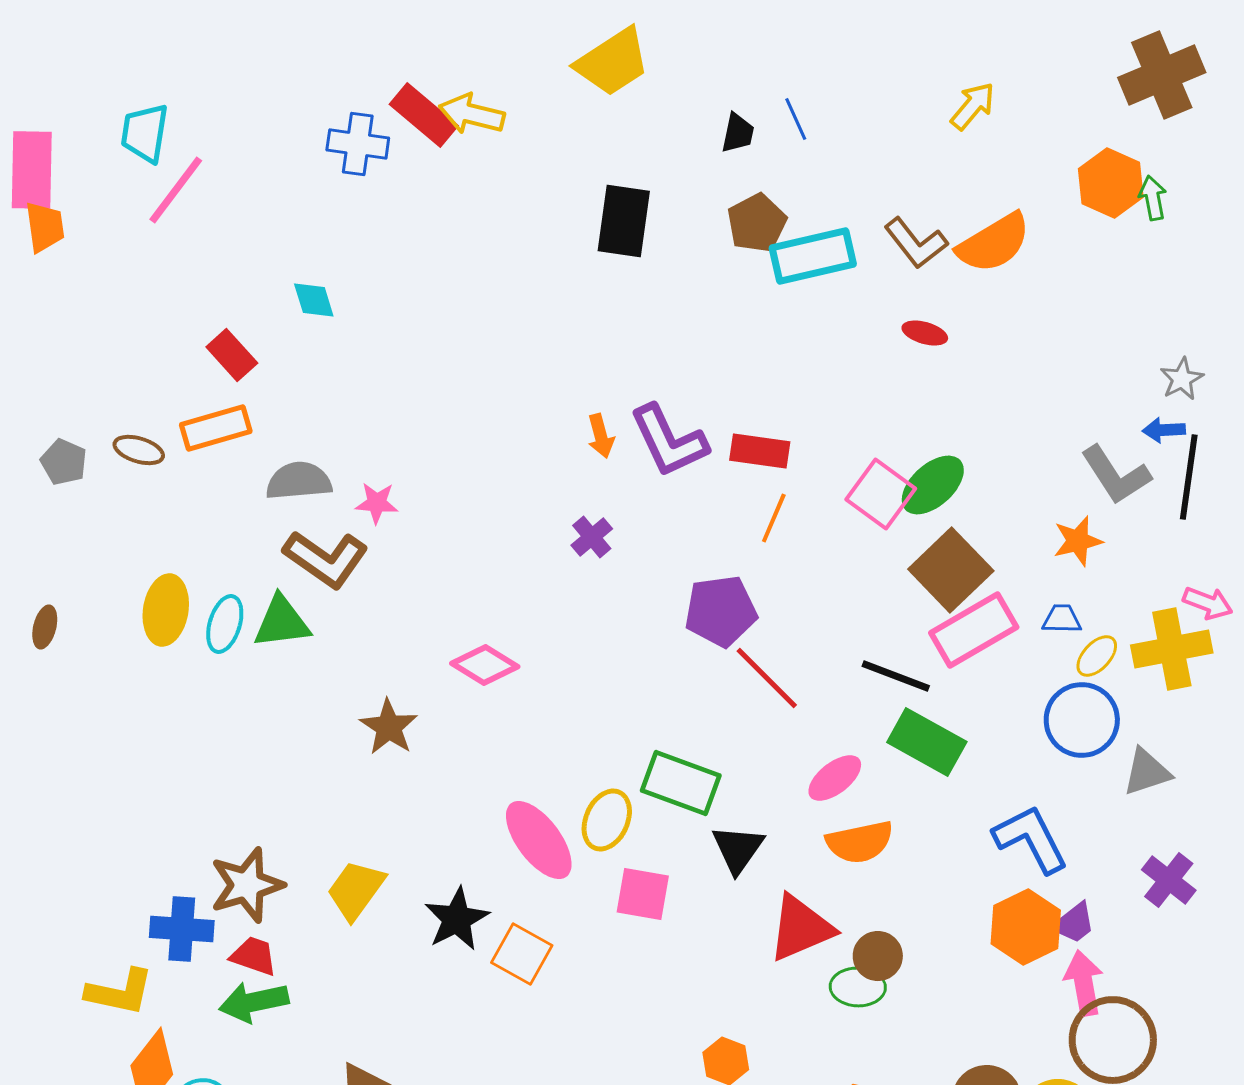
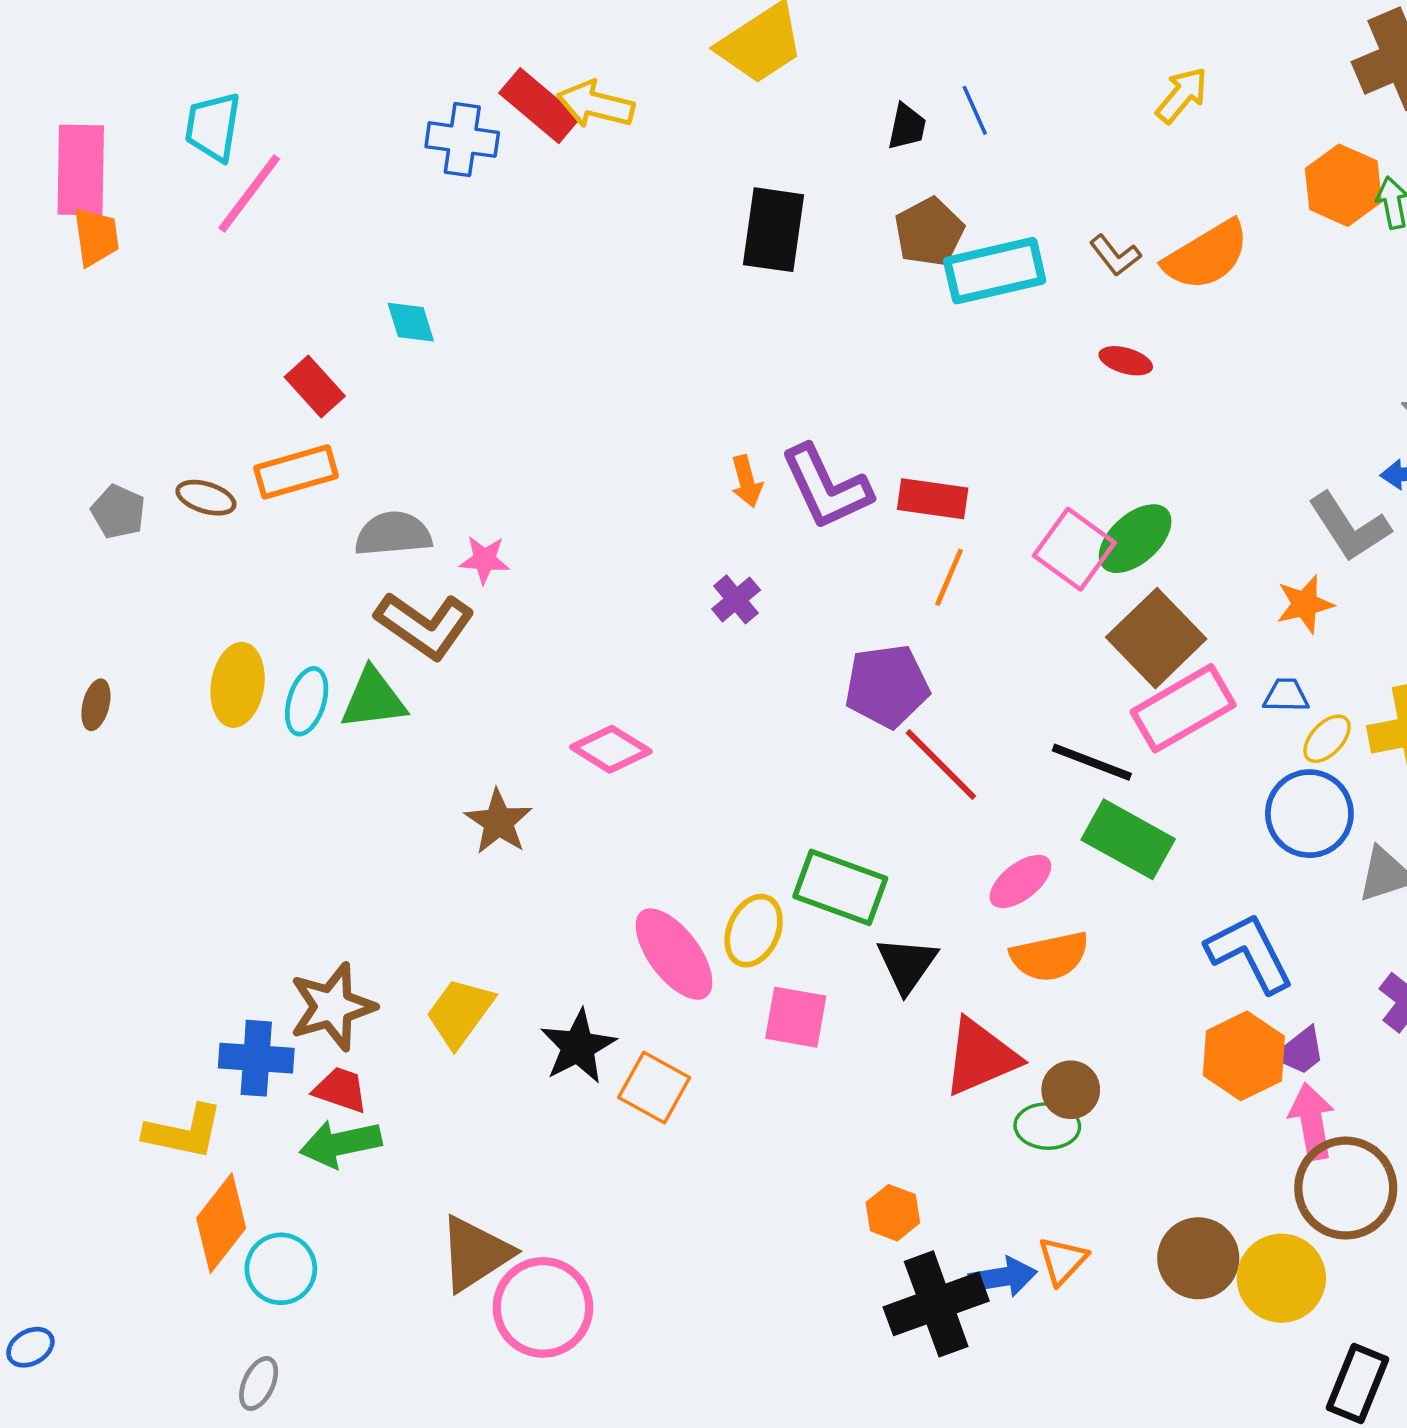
brown L-shape: (916, 243) -> (1115, 255), size x0.7

